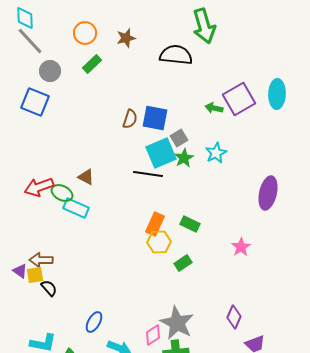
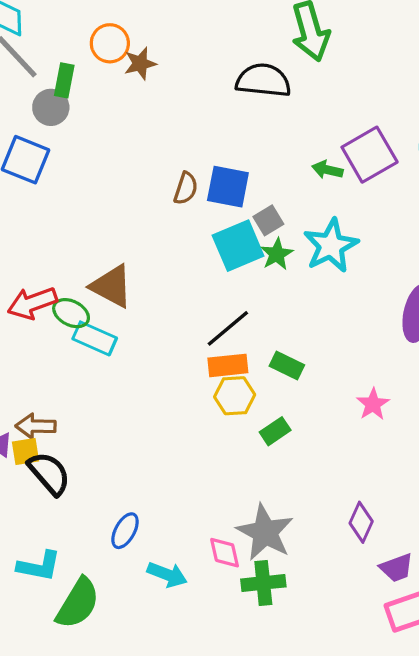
brown star: (126, 38) -> (140, 64), moved
green rectangle: (92, 64) -> (64, 80), moved, turned -36
cyan star: (216, 153) -> (331, 246), size x1.5
black line: (148, 174) -> (228, 328), moved, turned -48
brown triangle: (86, 177) -> (112, 286), size x1.6
orange rectangle: (155, 224) -> (228, 365), turned 60
black semicircle: (49, 288) -> (49, 473), size x1.6
pink diamond: (153, 335) -> (225, 553), turned -70

